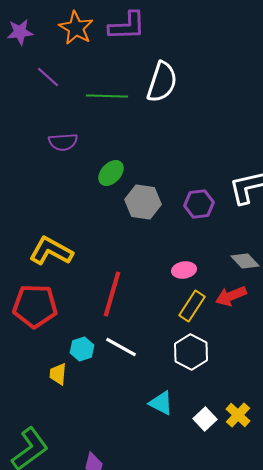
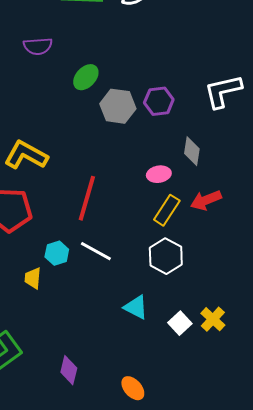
purple hexagon: (199, 204) -> (159, 101), moved
gray diamond: (245, 261) -> (192, 151), moved, turned 52

